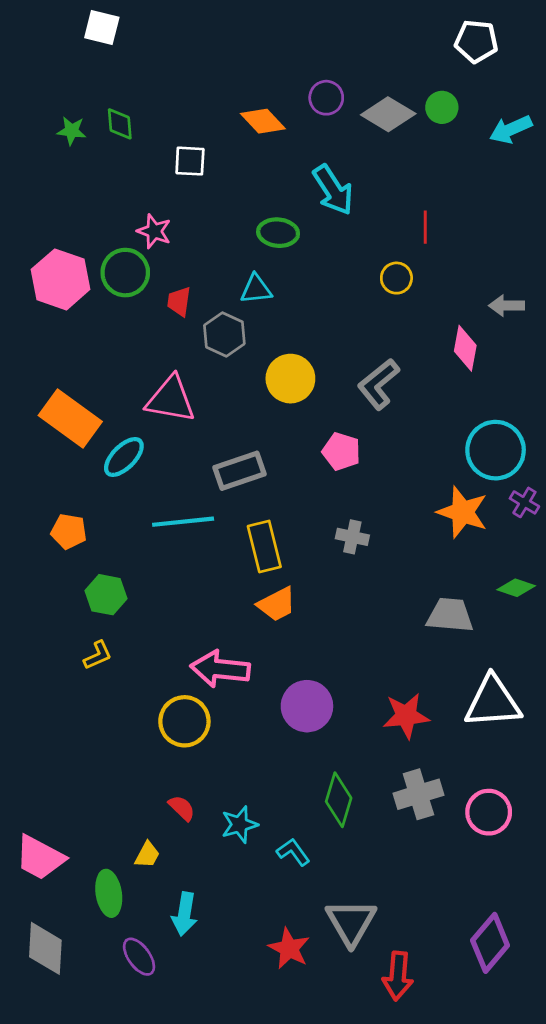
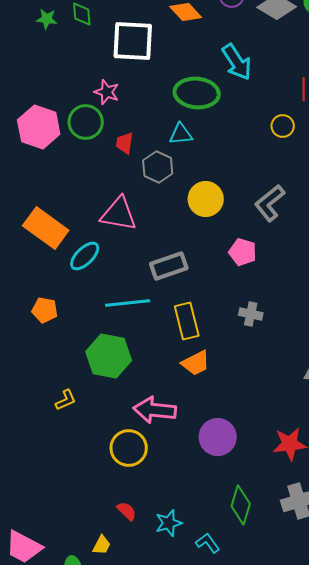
white square: (190, 161) -> (133, 41), size x1.8
green ellipse: (278, 233) -> (197, 93), size x1.5
green hexagon: (106, 595) -> (109, 356), moved, size x1.5

